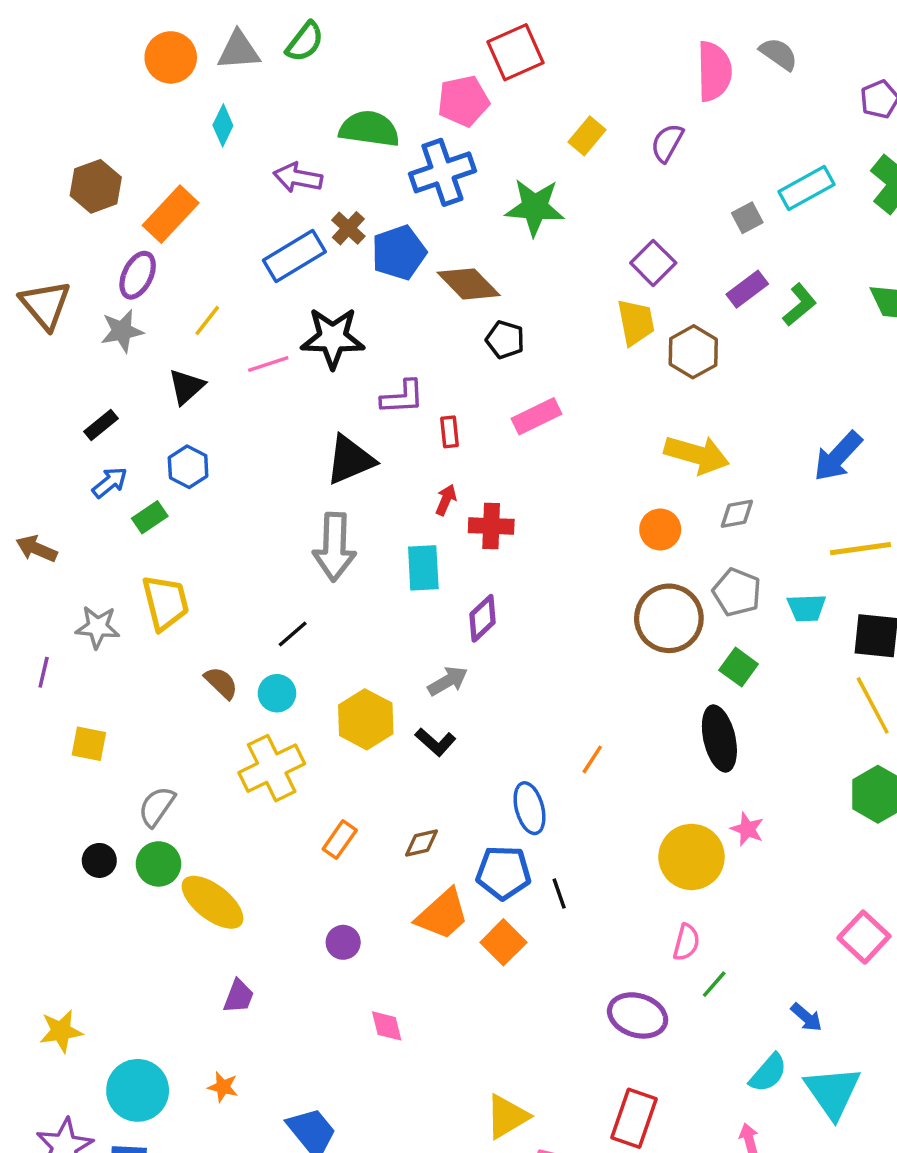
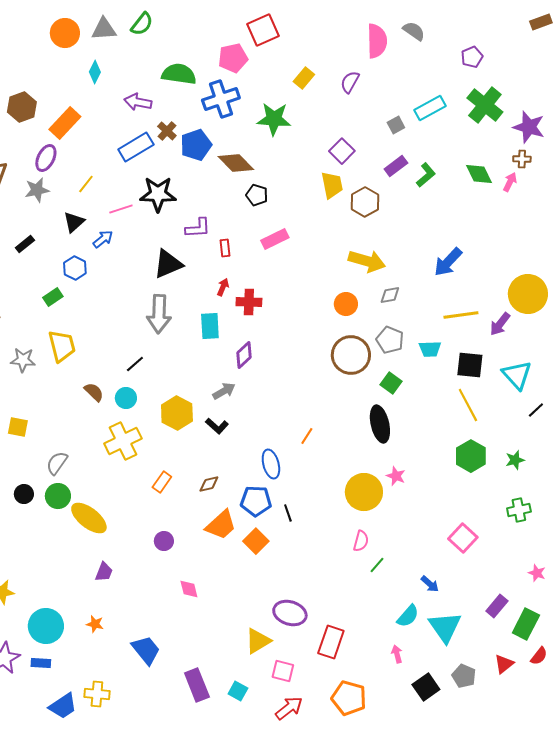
blue arrow: (110, 482) -> (103, 239), moved
purple ellipse: (638, 1015) -> (290, 613), moved

